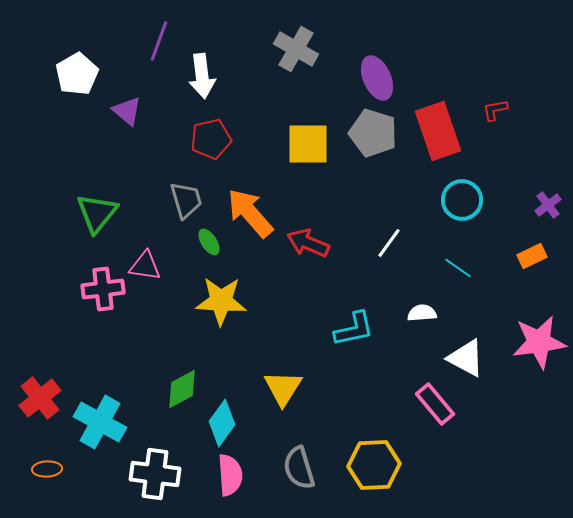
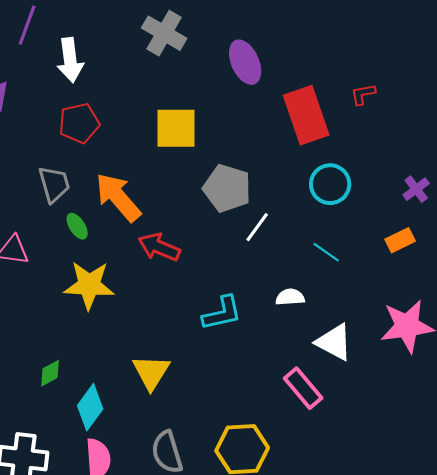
gray pentagon: (373, 133) -> (227, 188), moved
red arrow: (308, 243) -> (159, 247), moved
green diamond: (182, 389) -> (50, 373), size x0.7

